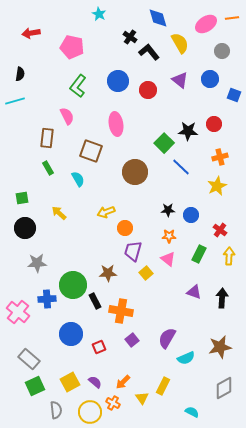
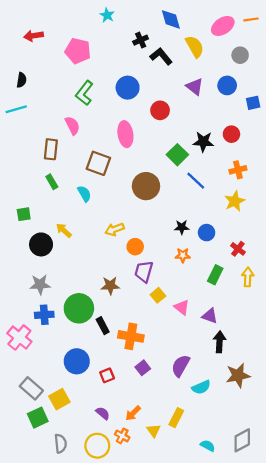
black cross: (130, 37) -> (141, 40), turned 32
red circle: (148, 90) -> (160, 110), moved
blue square: (234, 95) -> (253, 103), turned -32
black circle: (25, 228) -> (41, 244), moved
pink triangle: (168, 259) -> (182, 307), moved
brown star: (108, 273) -> (110, 286), moved
black arrow: (222, 298) -> (220, 342), moved
blue cross: (47, 299) -> (44, 315), moved
yellow square: (70, 382) -> (59, 399), moved
gray diamond: (224, 388) -> (242, 440), moved

